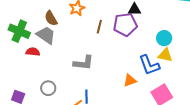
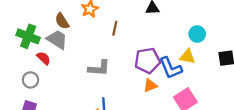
purple pentagon: (125, 25) -> (147, 61), moved
cyan circle: (164, 38) -> (197, 34), moved
red semicircle: (33, 52) -> (44, 58), turned 40
gray circle: (48, 88) -> (31, 80), moved

